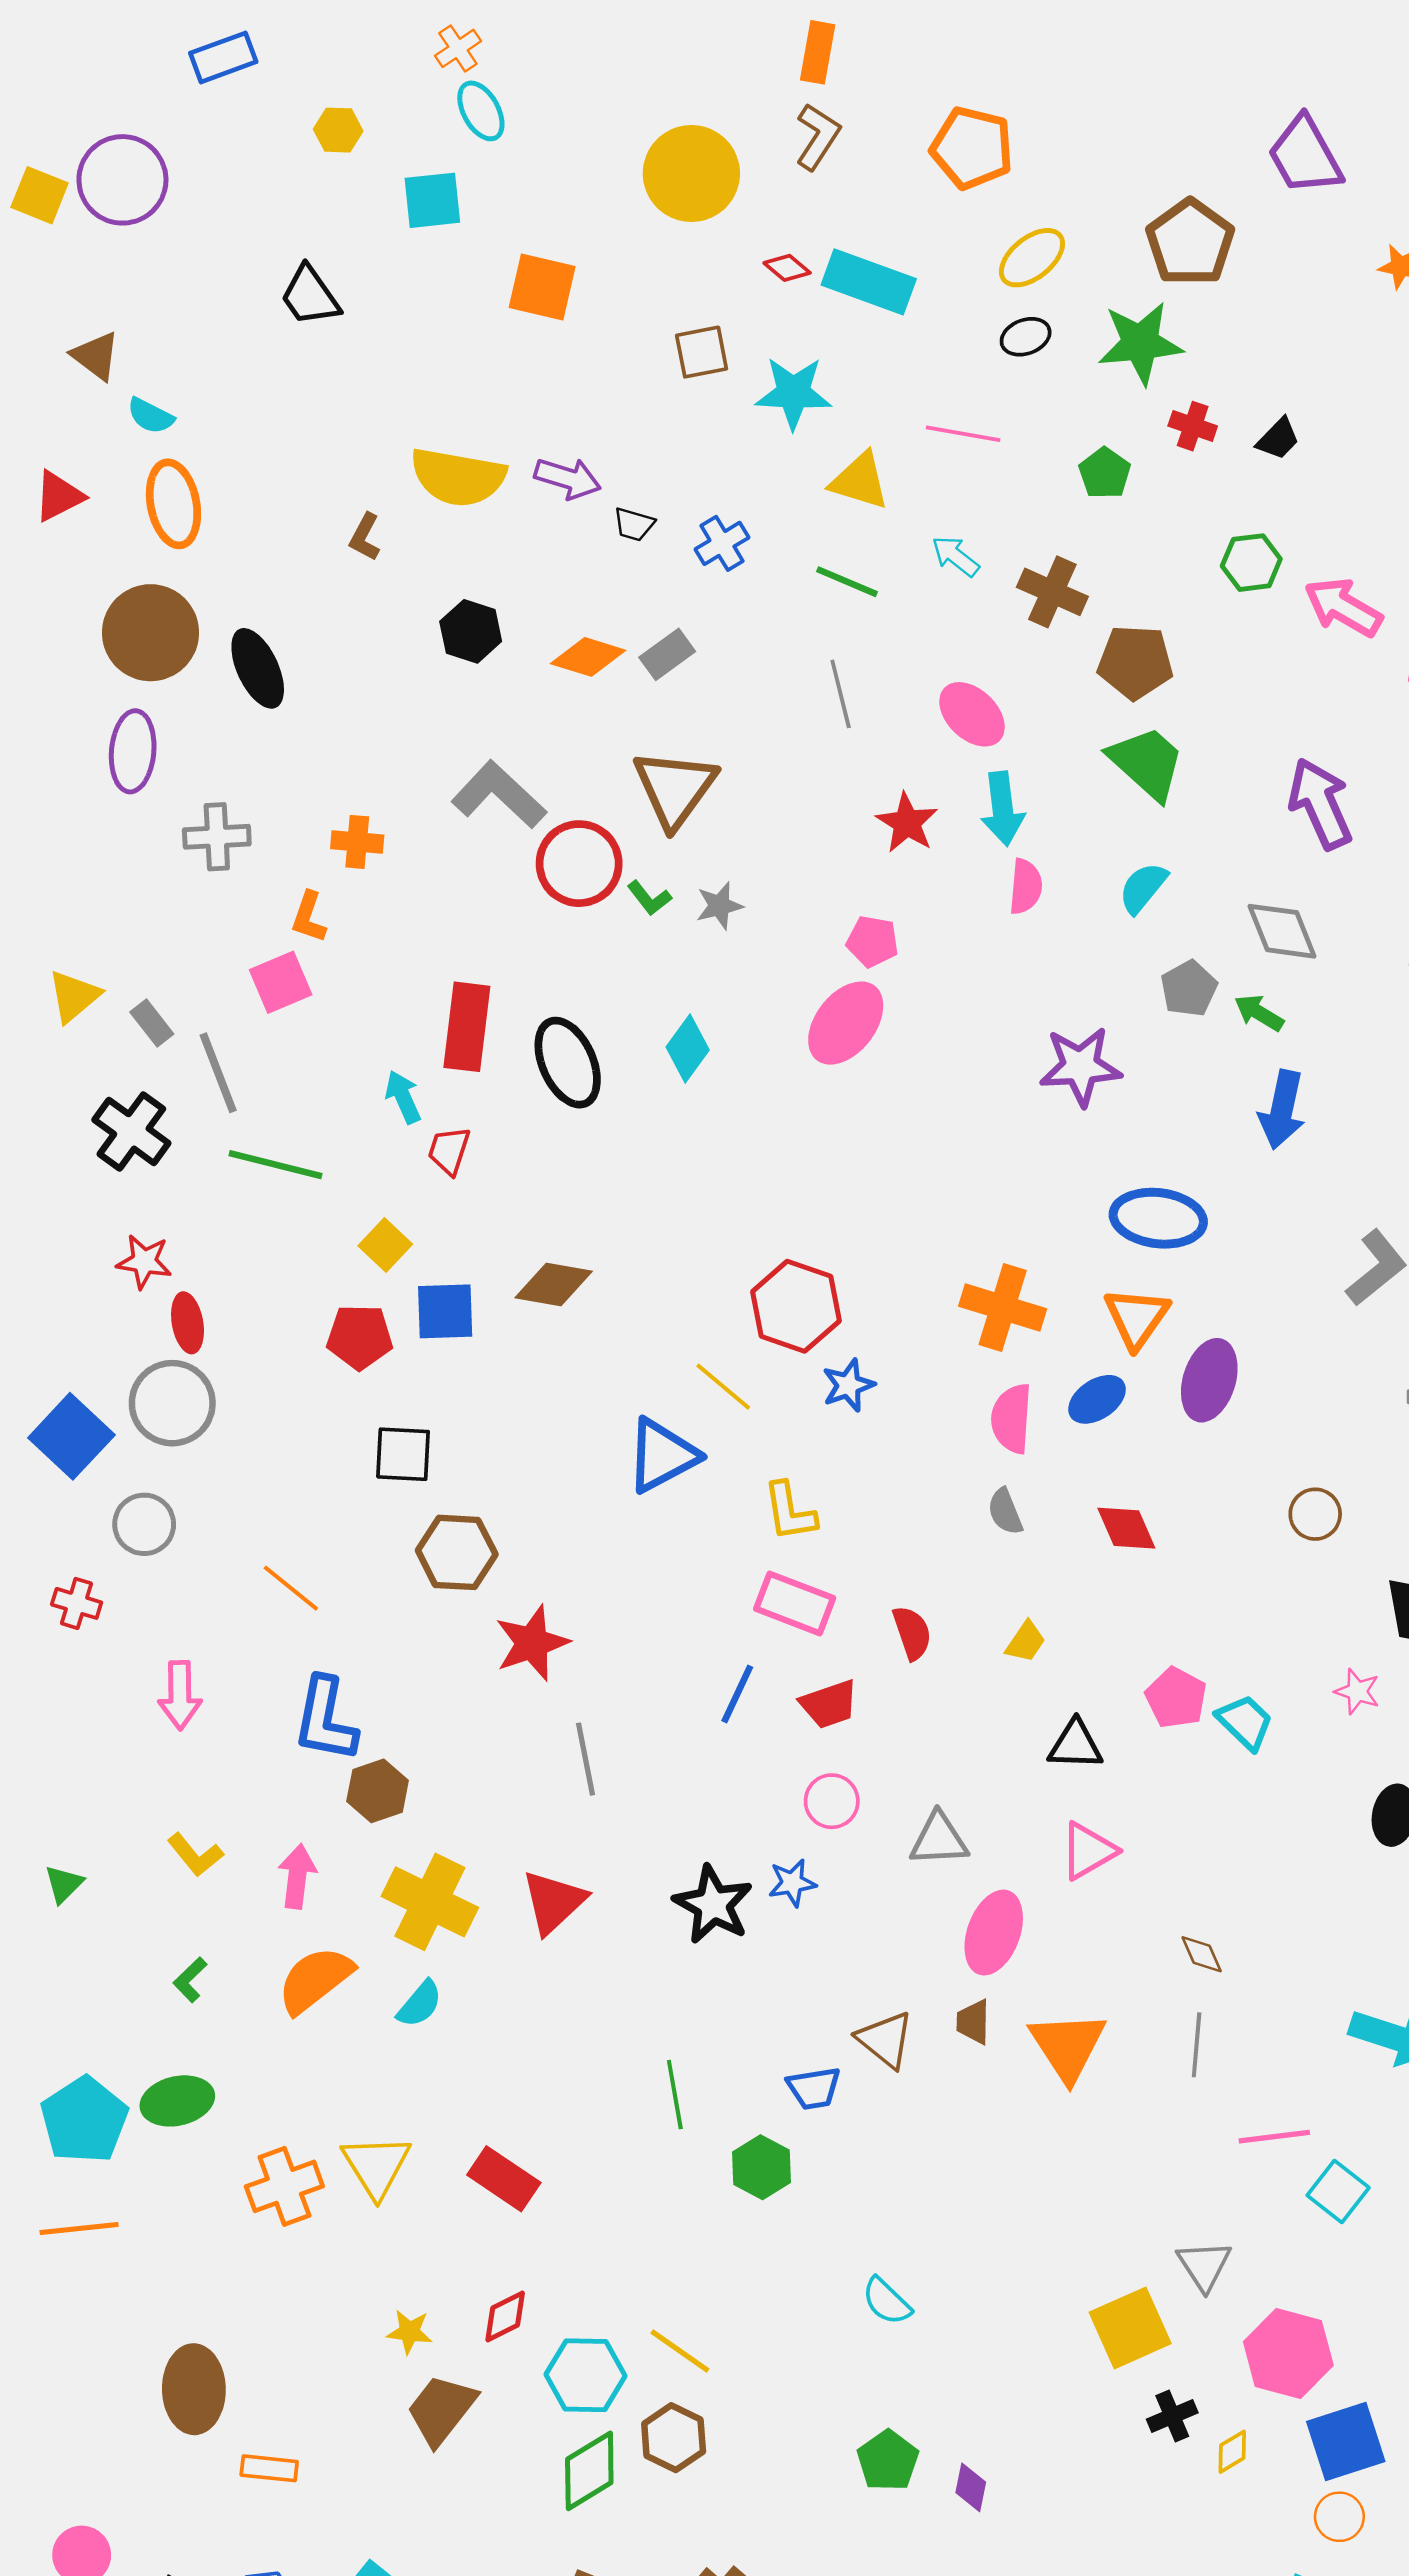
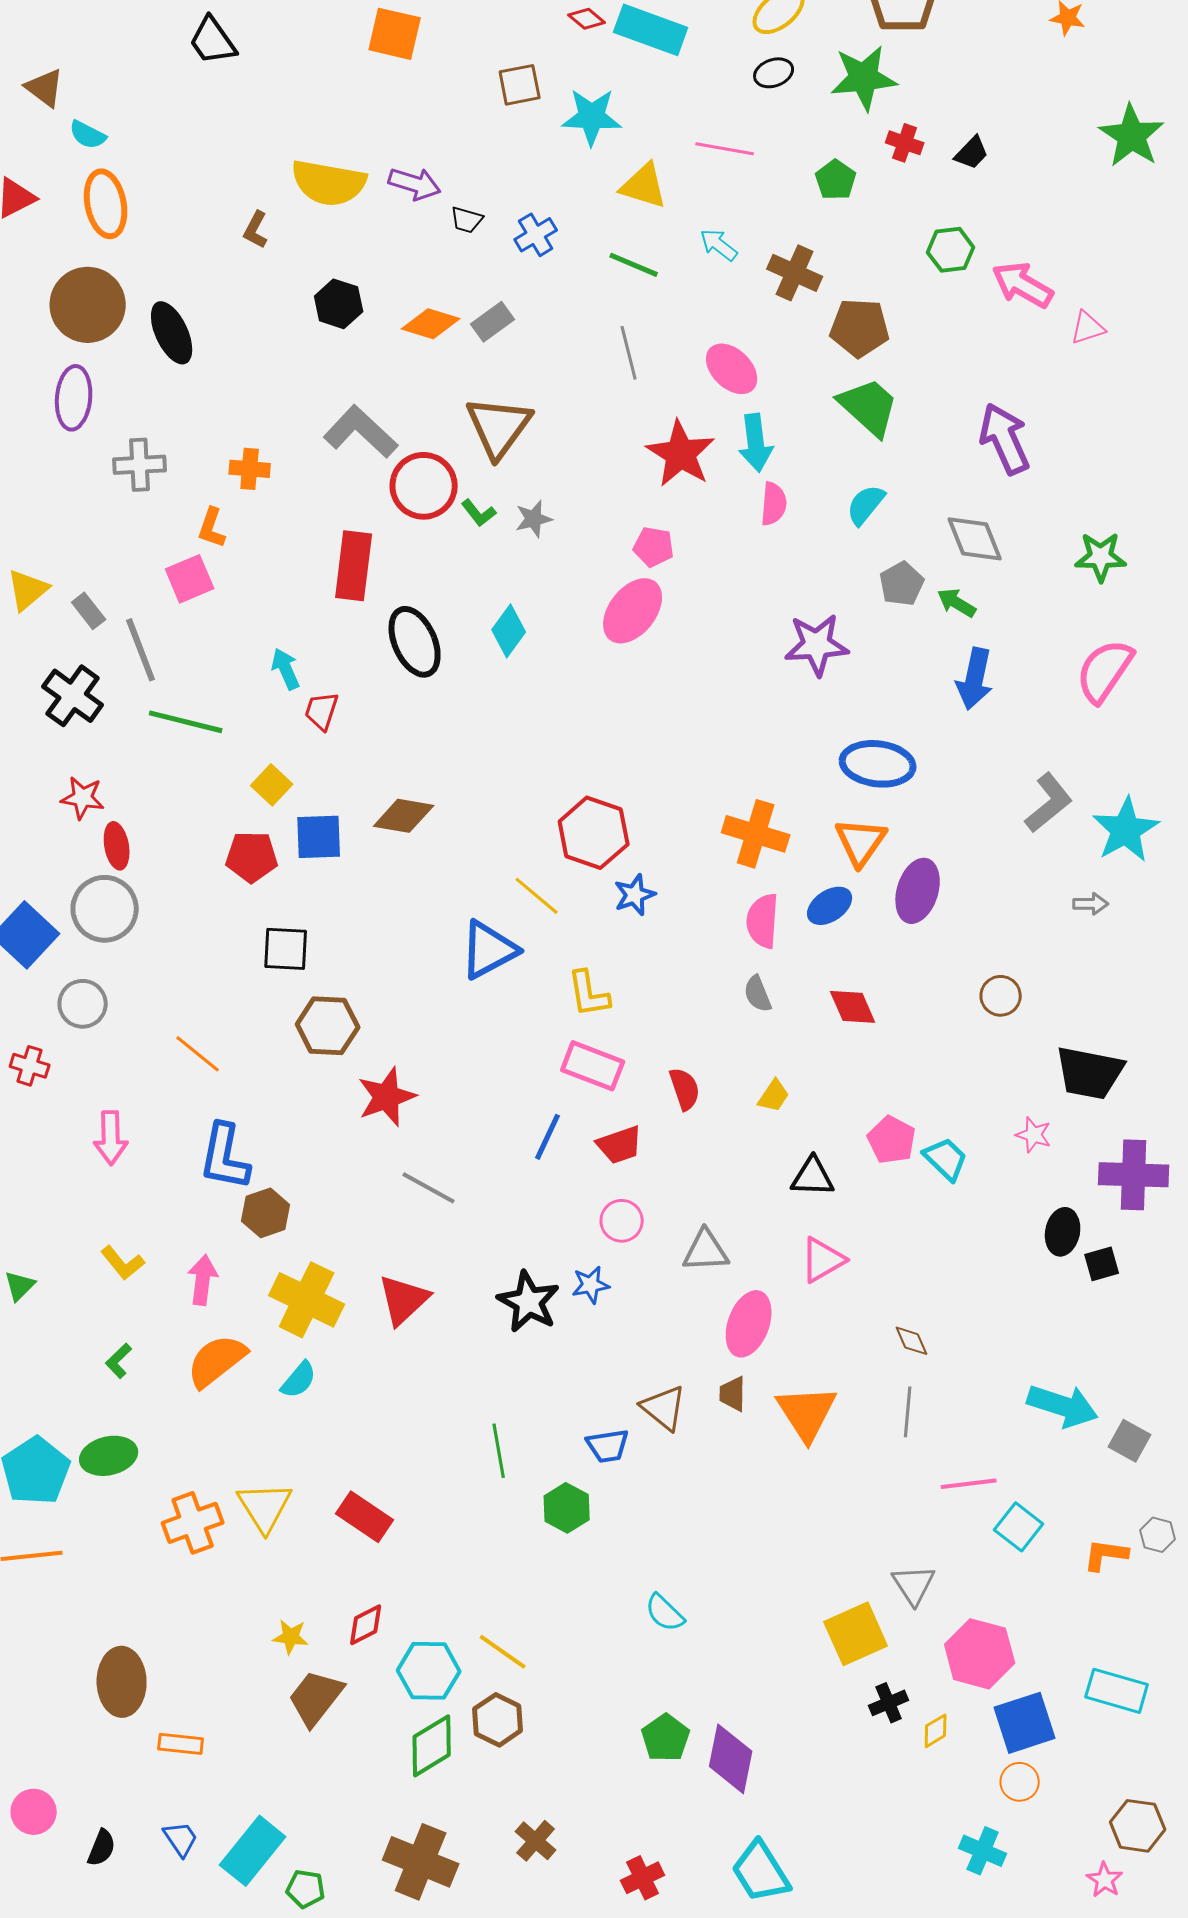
red star: (907, 823) -> (681, 454), size x1.4
red rectangle: (467, 1027) -> (354, 566), moved
gray line: (585, 1759) -> (429, 1188), turned -50
purple diamond: (971, 2487) -> (731, 1759), size x1.8

